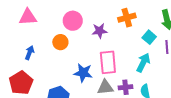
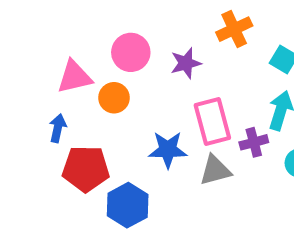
pink triangle: (28, 17) -> (74, 77), moved
red pentagon: (21, 83) -> (86, 169), moved, turned -30
purple cross: (125, 87) -> (254, 142), moved

